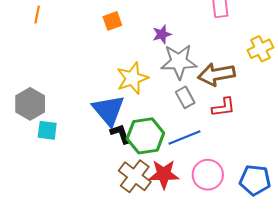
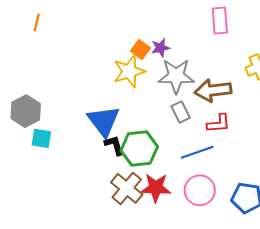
orange square: (112, 21) -> (140, 50), moved, turned -36
yellow star: (132, 78) -> (129, 71), moved
blue line: (184, 138) -> (197, 152), moved

